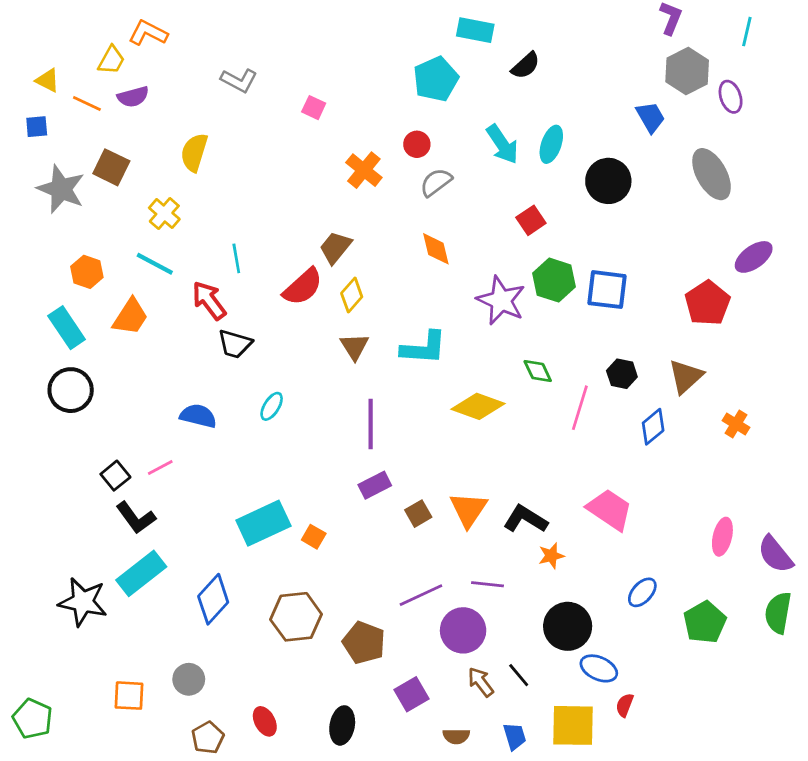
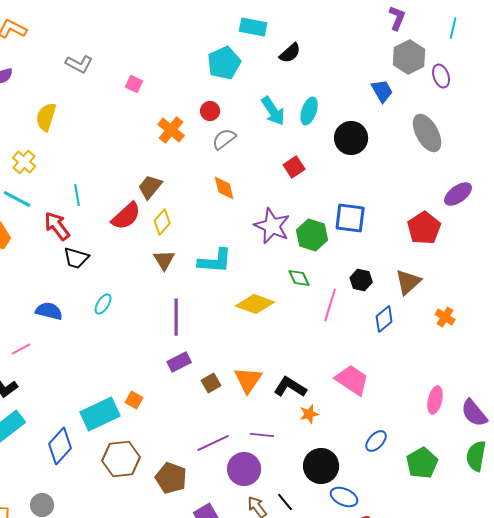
green hexagon: (554, 280) -> (312, 235), moved
cyan rectangle: (263, 523) -> (100, 414), moved

